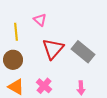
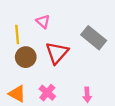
gray rectangle: (83, 52) -> (94, 38), moved
brown circle: (13, 60) -> (26, 57), moved

